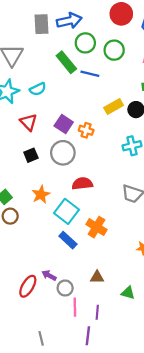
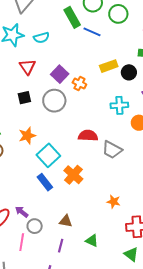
red semicircle: (82, 184) -> (88, 136), moved
pink line: (75, 307) -> (22, 242), moved
purple line: (97, 312) -> (61, 246), moved

